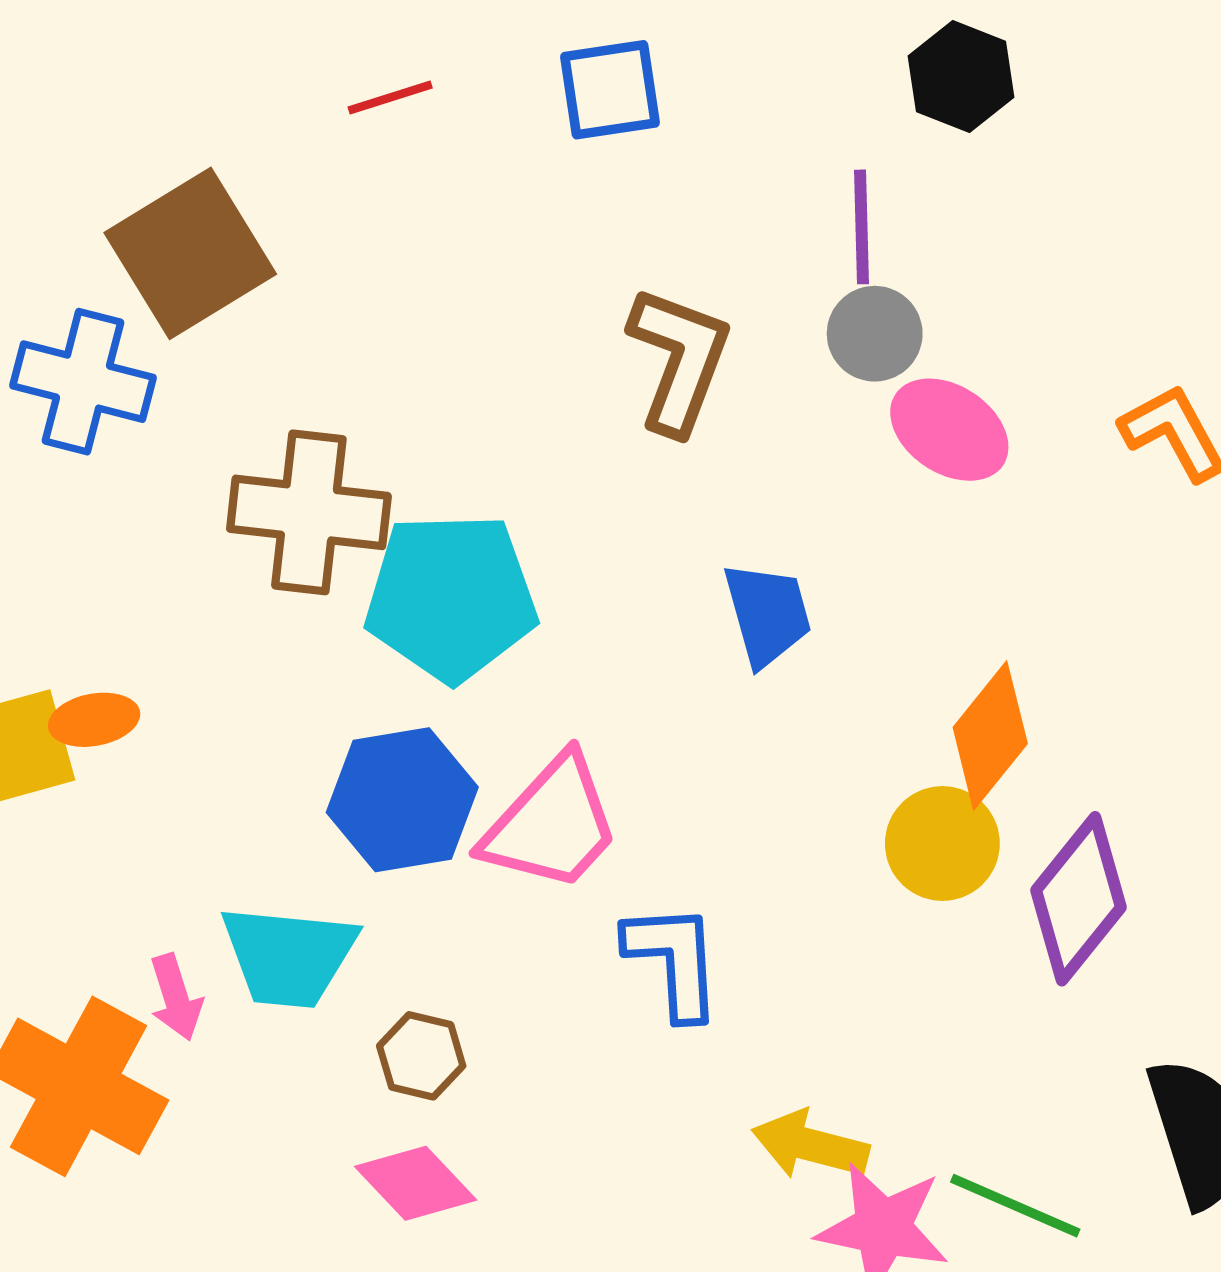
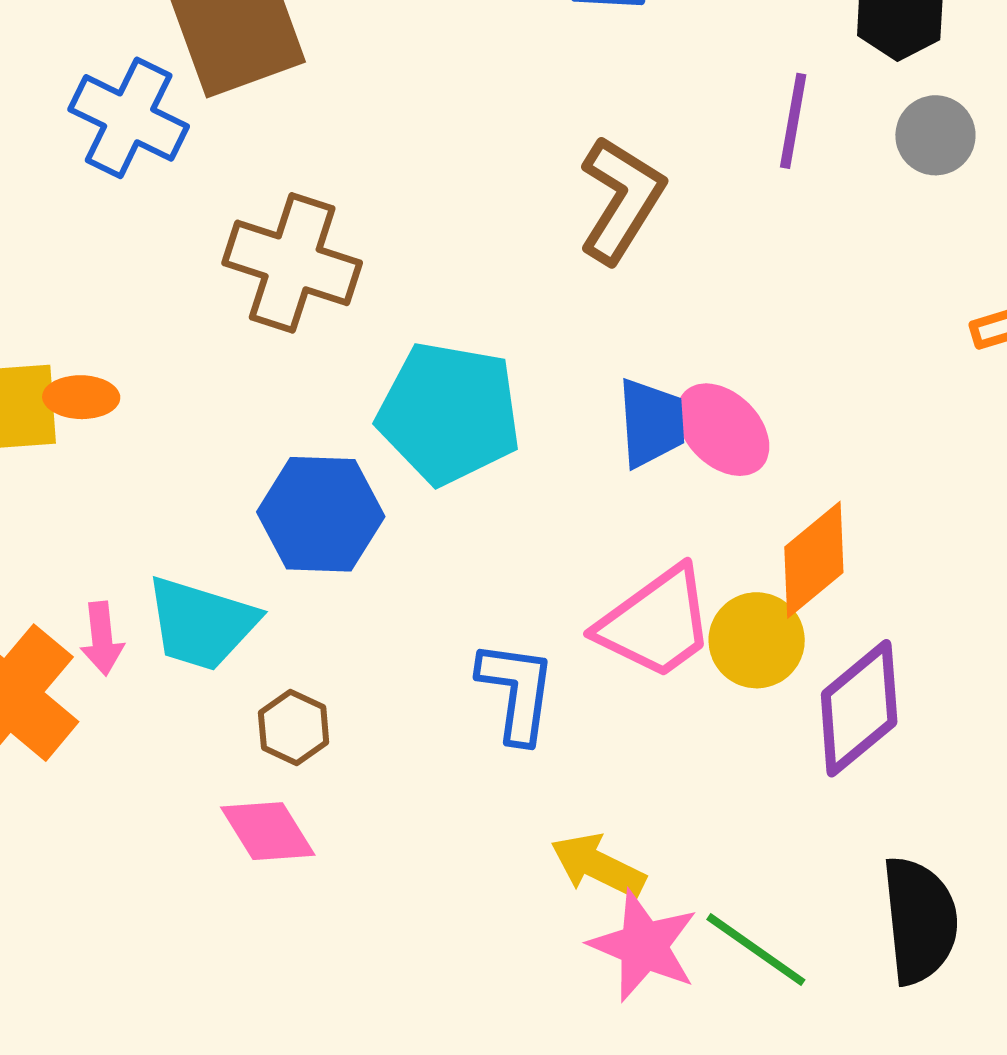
gray circle: (875, 334) -> (935, 135), moved
pink ellipse: (949, 430) -> (723, 430), moved
cyan pentagon: (451, 597) -> (449, 413), moved
pink trapezoid: (551, 824) -> (656, 623), moved

